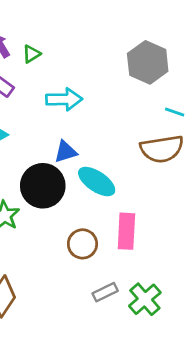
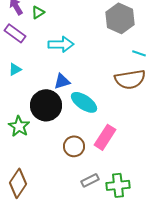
pink rectangle: (126, 231) -> (105, 137), turned 30
green cross: (145, 299) -> (118, 185), turned 35

